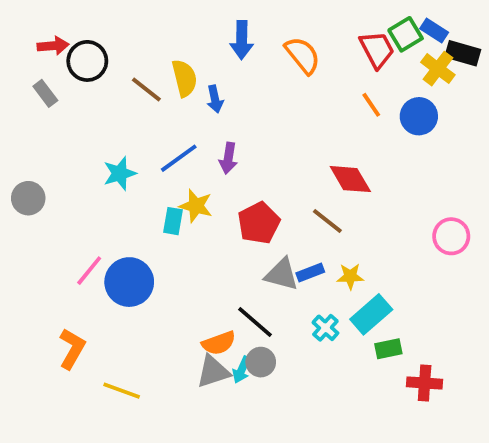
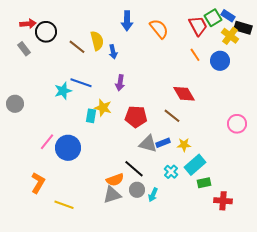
blue line: (179, 158) -> (81, 83), moved, turned 55
red pentagon: (259, 223) -> (136, 117), turned 30
cyan arrow: (242, 370) -> (153, 195), moved

